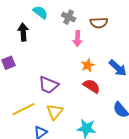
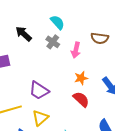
cyan semicircle: (40, 12) -> (57, 22), moved
gray cross: (69, 17) -> (53, 42), moved
black arrow: (23, 32) -> (24, 34), turned -54

